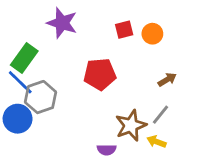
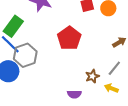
red pentagon: (100, 74) -> (69, 38), turned -30
brown star: (131, 125) -> (92, 76), size x0.6

